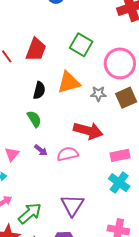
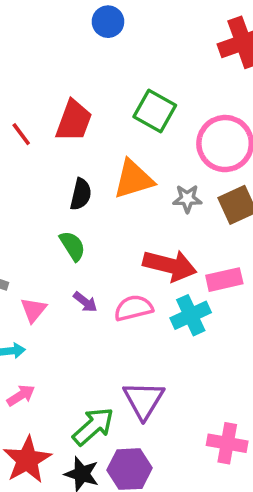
pink rectangle: (120, 155) -> (224, 280), moved
cyan cross: (119, 183) -> (191, 315), moved, turned 30
green arrow: (30, 213) -> (93, 426), moved

